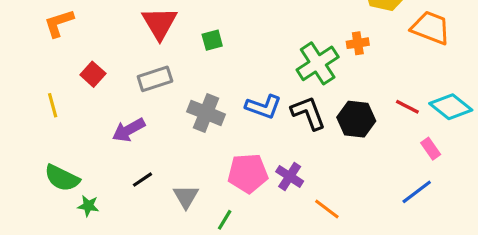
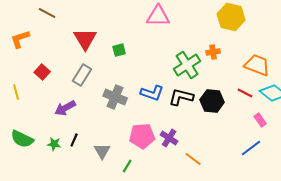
orange trapezoid: (431, 28) -> (257, 65), moved
gray rectangle: (155, 79) -> (82, 75), turned -40
black L-shape: (308, 113) -> (181, 97), turned -55
black line: (143, 180) -> (74, 140), turned -32
green star: (88, 206) -> (54, 144), moved

